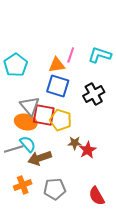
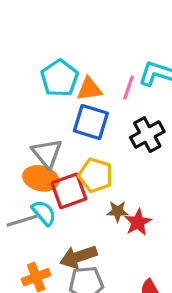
pink line: (71, 55) -> (128, 88), moved
cyan pentagon: (16, 65) -> (60, 78), moved
red square: (44, 115) -> (69, 191), moved, turned -30
brown arrow: (40, 158) -> (78, 257), moved

